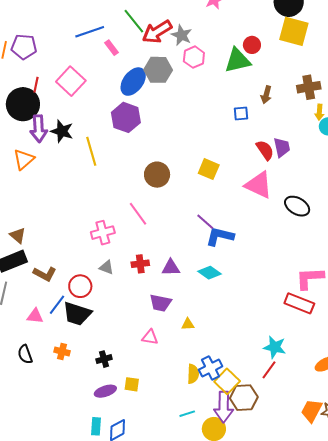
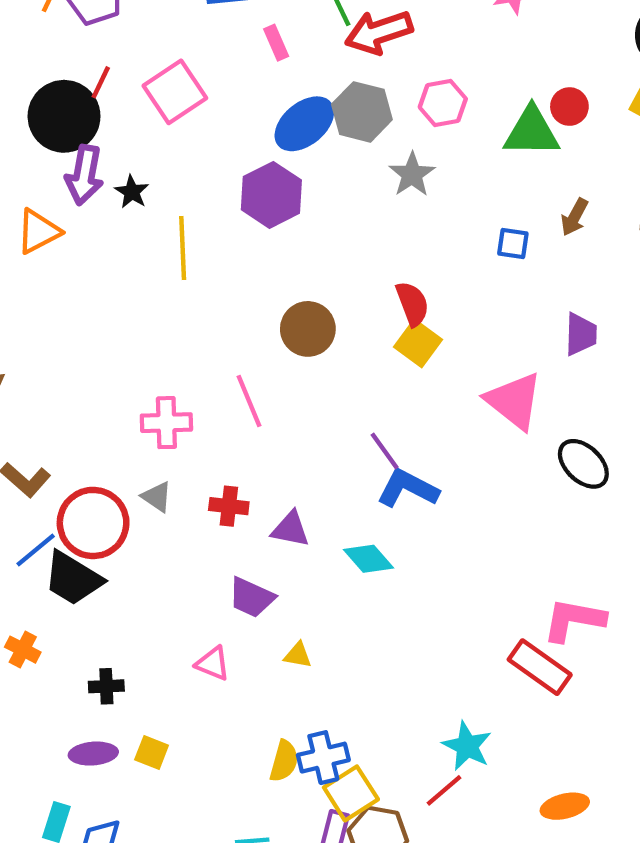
gray star: (182, 35) -> (412, 174), moved
black star: (62, 131) -> (132, 192), size x0.7
red semicircle: (265, 150) -> (412, 304), moved
red circle: (80, 286) -> (93, 523), size x1.4

